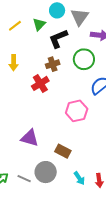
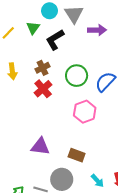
green circle: (84, 59) -> (77, 76), moved
brown cross: (53, 64) -> (42, 68), moved

